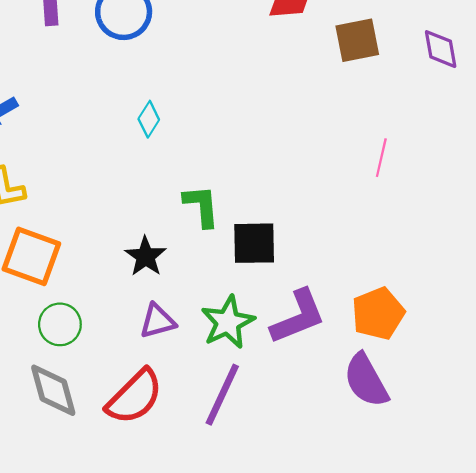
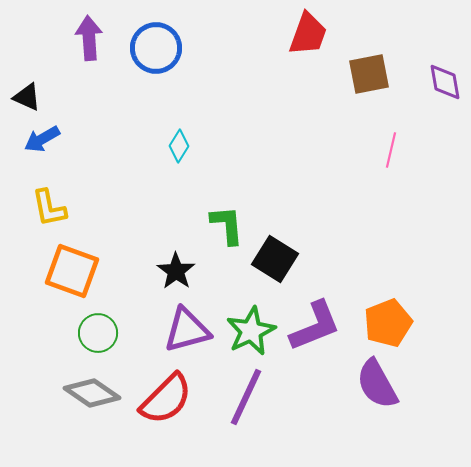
pink line: (381, 158) -> (391, 150), moved
black square: (254, 243) -> (275, 259), turned 33
purple triangle: (158, 321) -> (187, 330), size x1.4
gray diamond: (53, 390) -> (92, 393), turned -40

